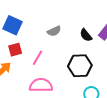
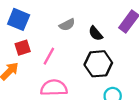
black semicircle: (86, 35) -> (96, 33), moved

